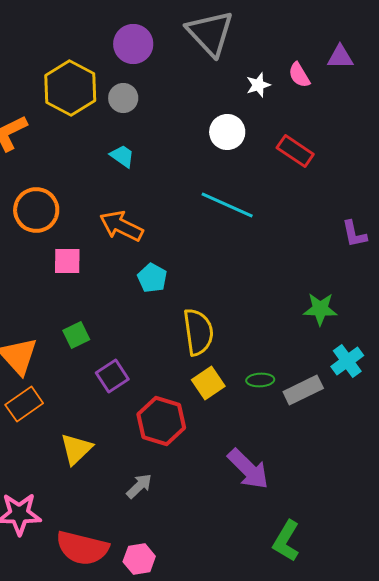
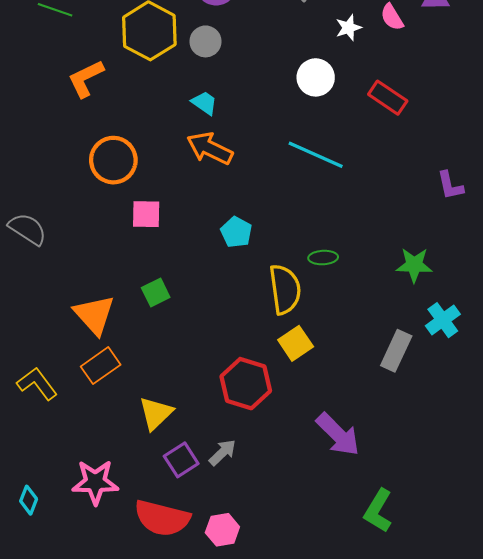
orange arrow: (121, 226) -> (210, 148), moved
purple square: (112, 376) -> (181, 460), moved
green ellipse: (260, 380) -> (323, 258), moved
gray rectangle: (303, 390) -> (396, 351), turned -39

